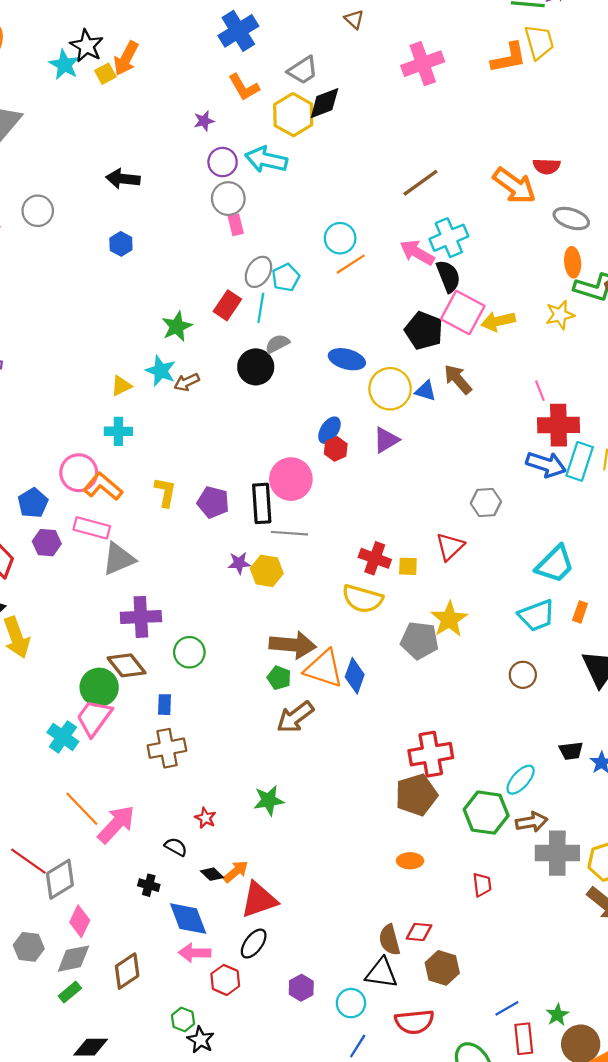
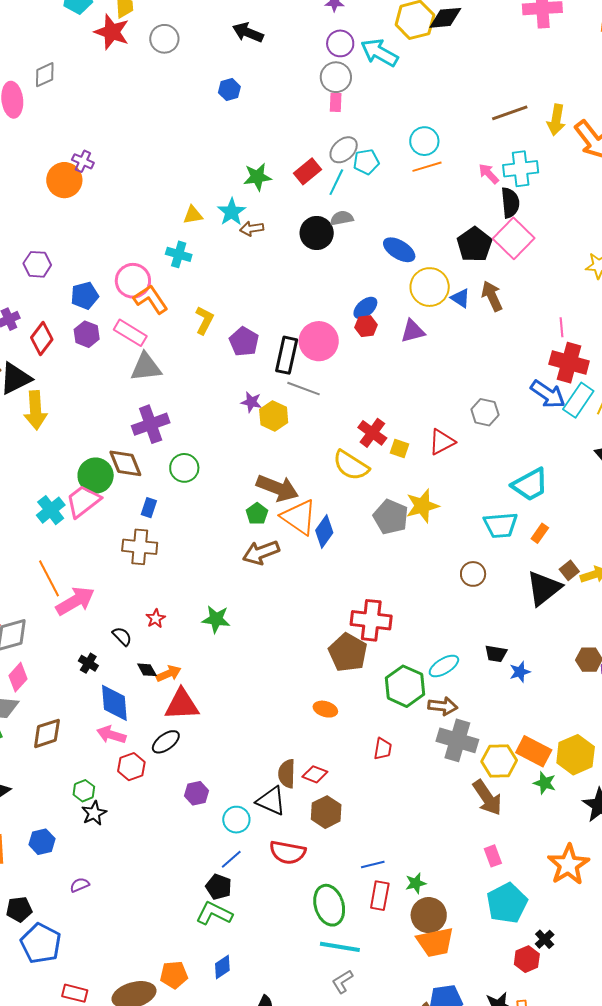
pink arrow: (417, 253) -> (489, 174), size x0.7
yellow arrow: (498, 321) -> (556, 120), moved, turned -84
purple cross: (141, 617) -> (151, 424), turned -33
brown pentagon: (416, 795) -> (348, 653), turned 30

